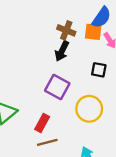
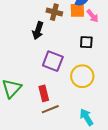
black arrow: (62, 51) -> (38, 31), moved
red rectangle: (42, 123) -> (44, 93), turned -35

